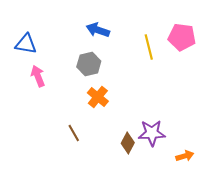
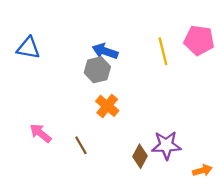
blue arrow: (98, 30) -> (105, 51), moved
pink arrow: (38, 76) -> (40, 133), moved, turned -30

